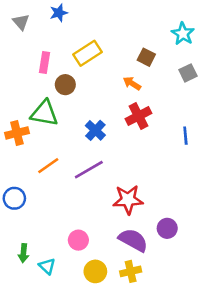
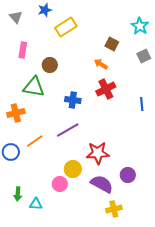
yellow rectangle: (88, 53) -> (66, 27), moved
pink rectangle: (44, 62) -> (23, 50), moved
blue cross: (95, 130) -> (73, 100), turned -35
orange cross: (17, 133) -> (16, 113), moved
orange line: (48, 166) -> (35, 141), moved
cyan triangle: (47, 266) -> (36, 204), turned -40
yellow circle: (95, 271) -> (73, 169), moved
yellow cross: (131, 271) -> (114, 209), moved

